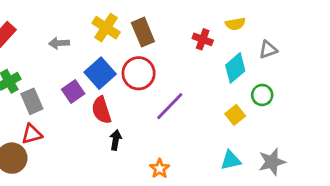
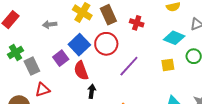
red cross: (203, 39) -> (137, 23), moved
cyan diamond: (235, 68) -> (174, 38), turned 65
yellow square: (235, 115) -> (168, 65), moved, turned 32
red triangle: (32, 134) -> (43, 90), moved

